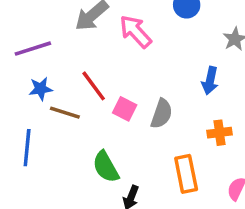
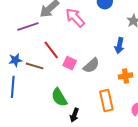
purple line: (33, 49) -> (28, 27), moved
blue star: (41, 89) -> (15, 60), moved
gray semicircle: (162, 114) -> (91, 65), turned 30

